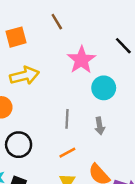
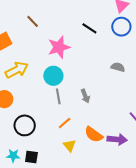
pink star: (81, 60) -> (59, 47), turned 30
cyan circle: (104, 88) -> (53, 76), moved

